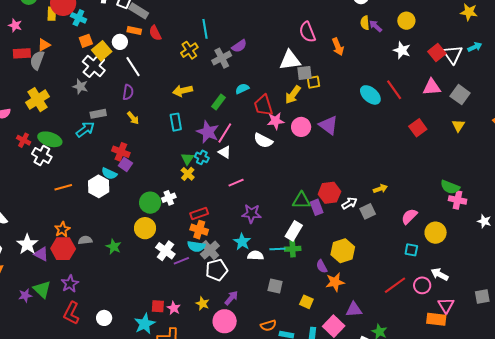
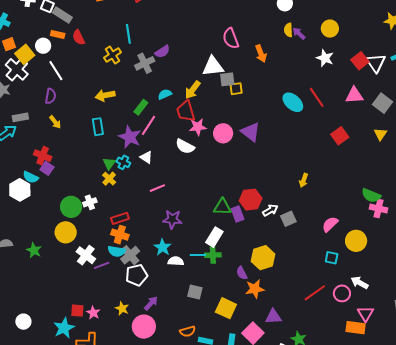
yellow arrow: (293, 95) -> (193, 90), moved
pink line: (225, 133) -> (148, 125), moved
yellow arrow: (380, 189) -> (304, 180), moved, turned 128
yellow square: (306, 302) -> (226, 308), size x1.5

